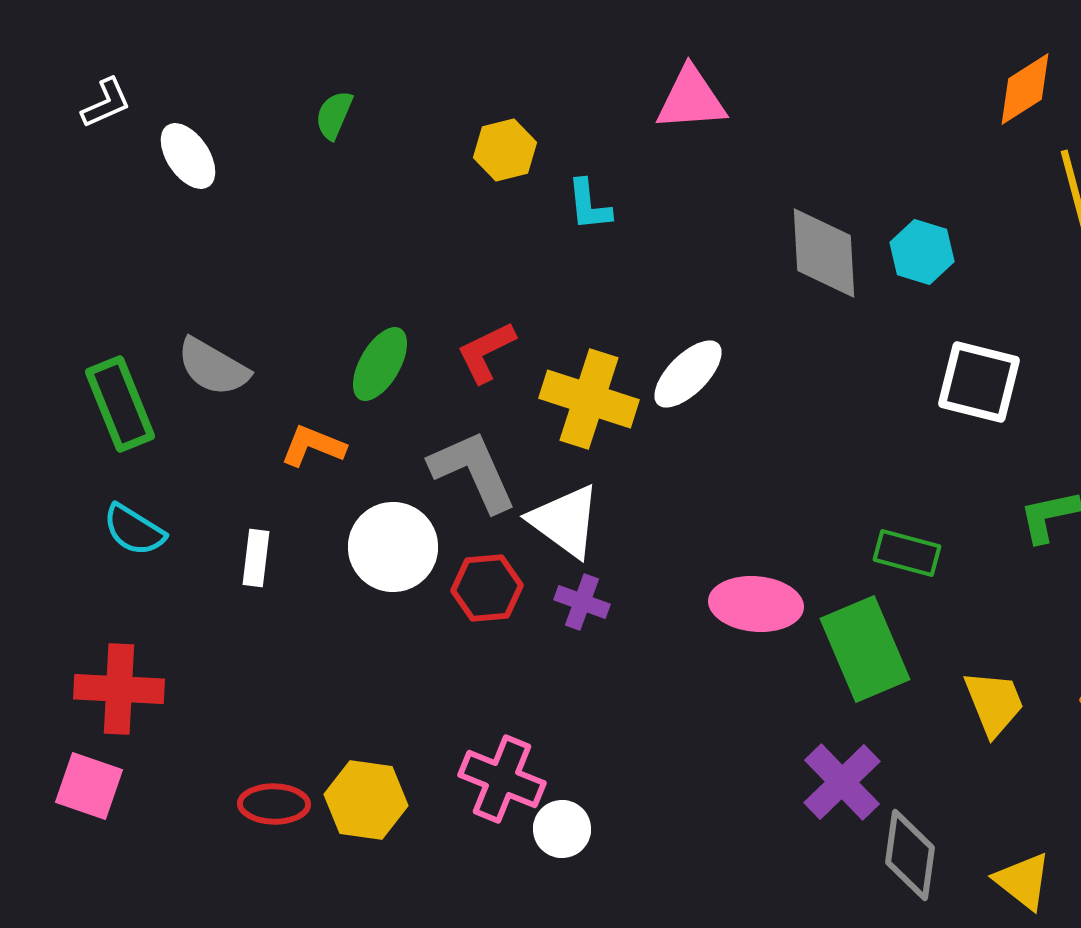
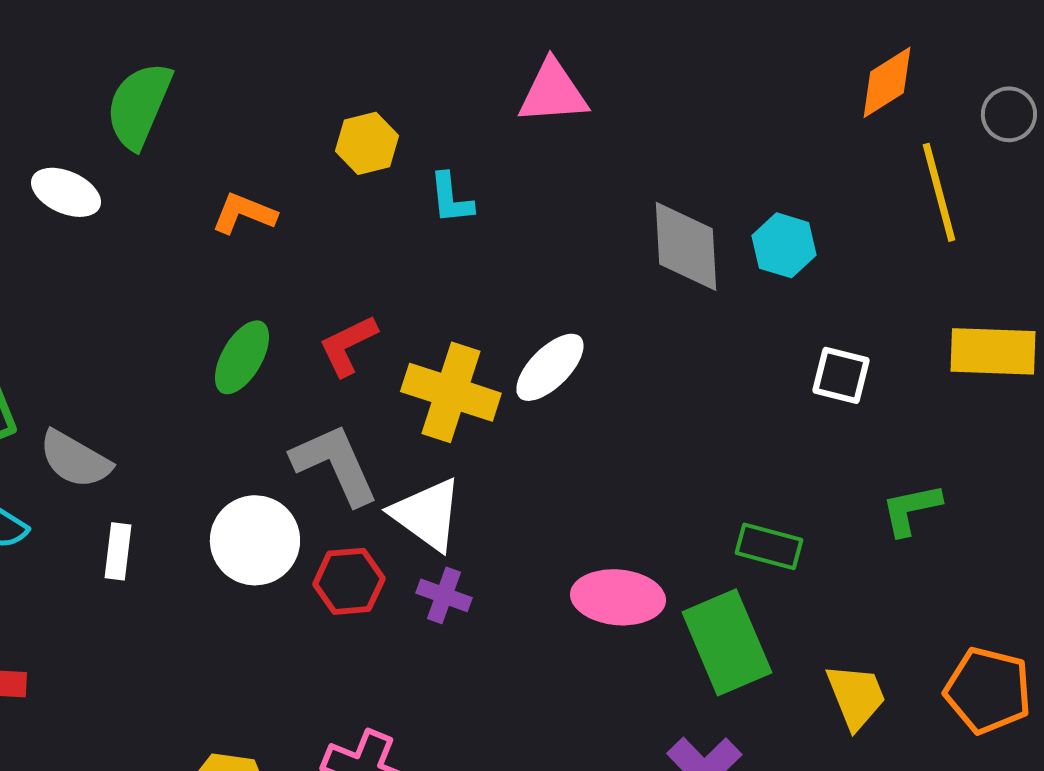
green semicircle: (334, 115) -> (139, 105), moved, size x1.8
white ellipse: (188, 156) -> (66, 192), moved, turned -32
gray semicircle: (213, 367) -> (75, 459), moved
white square: (979, 382) -> (841, 375), size x0.7
orange L-shape: (313, 446) -> (244, 213), moved

